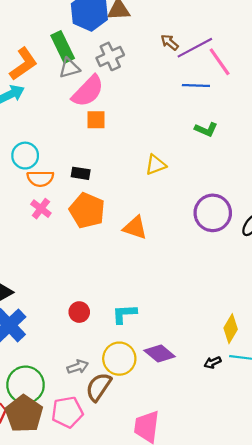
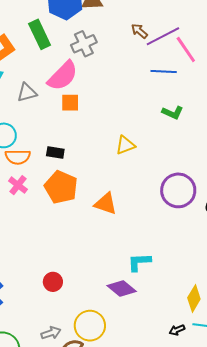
gray triangle: (69, 68) -> (27, 92), moved
cyan L-shape: (124, 314) -> (139, 262), moved
purple diamond: (160, 354) -> (122, 288), moved

